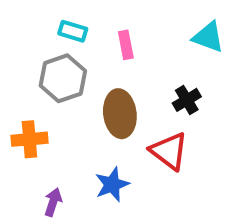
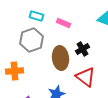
pink rectangle: (126, 45) -> (63, 23), turned -56
black cross: (187, 100) -> (82, 49), moved

